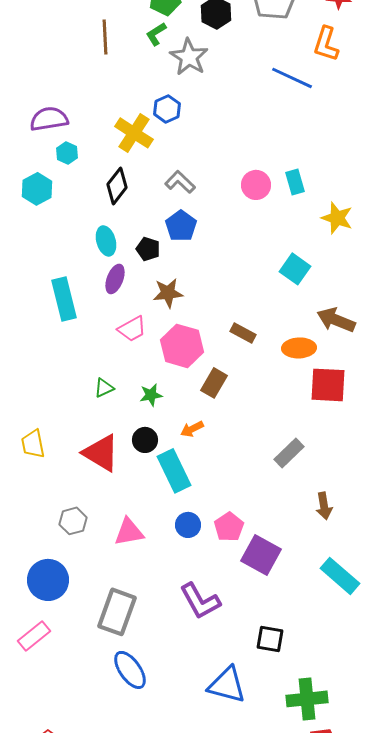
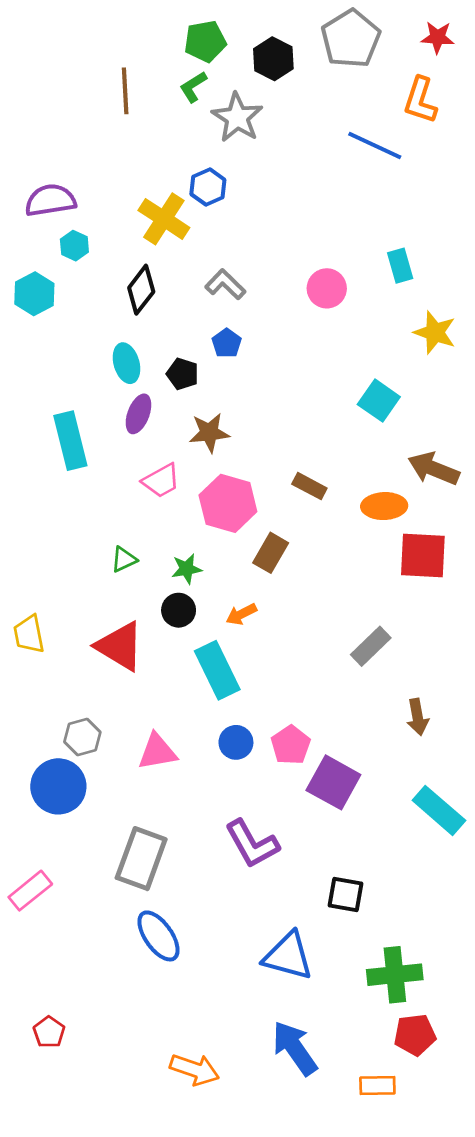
cyan rectangle: (295, 182) -> (400, 266), moved
blue pentagon: (181, 226) -> (227, 343), size x0.7
black circle: (145, 440) -> (179, 610), moved
blue circle: (48, 580) -> (58, 786), moved

